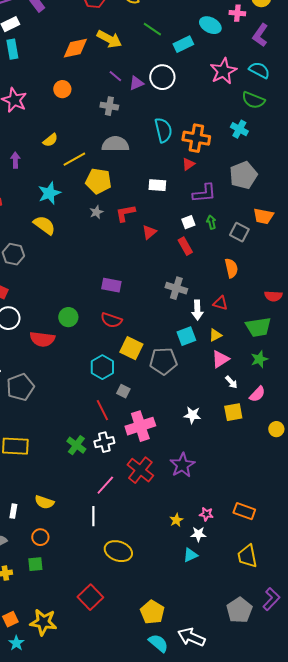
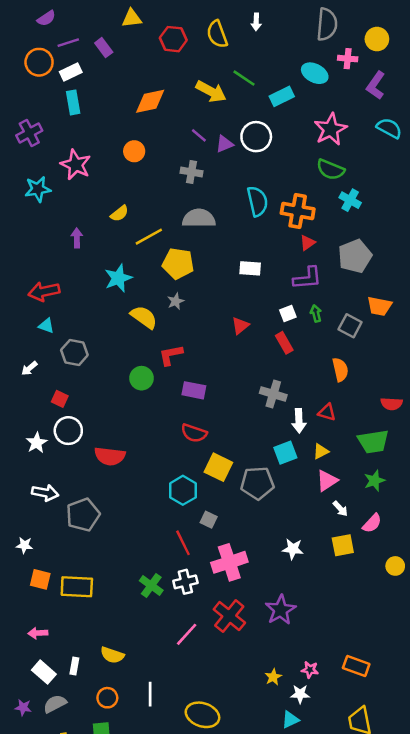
yellow arrow: (109, 39) -> (211, 91), moved
cyan semicircle: (259, 70) -> (389, 128), moved
green semicircle: (253, 100) -> (331, 170), moved
red triangle: (188, 164) -> (307, 243), moved
red L-shape: (125, 213) -> (171, 355), moved
yellow semicircle: (44, 225) -> (144, 317), moved
green circle: (68, 317) -> (141, 378), moved
white line: (93, 516) -> (150, 694), moved

